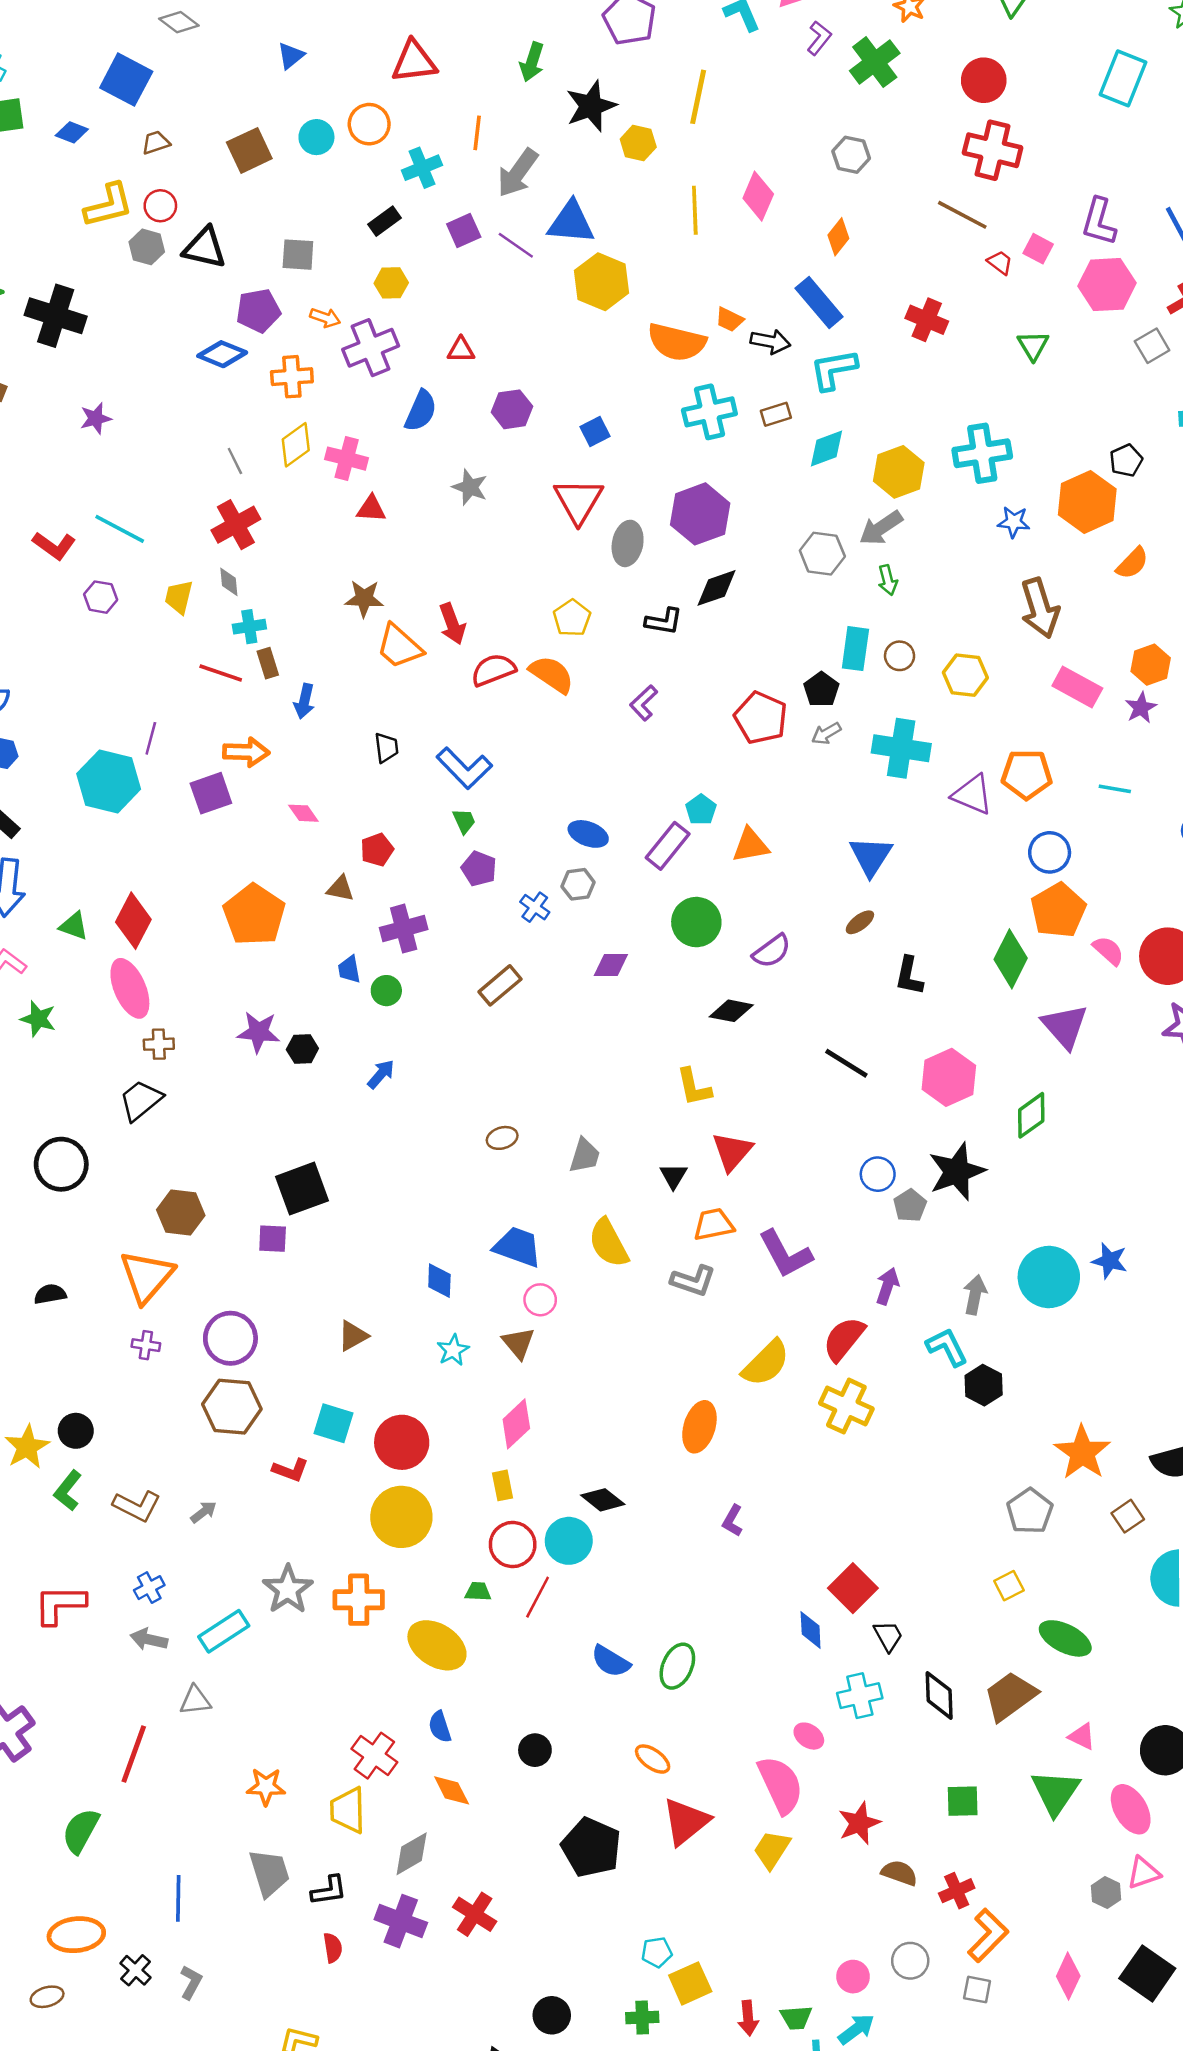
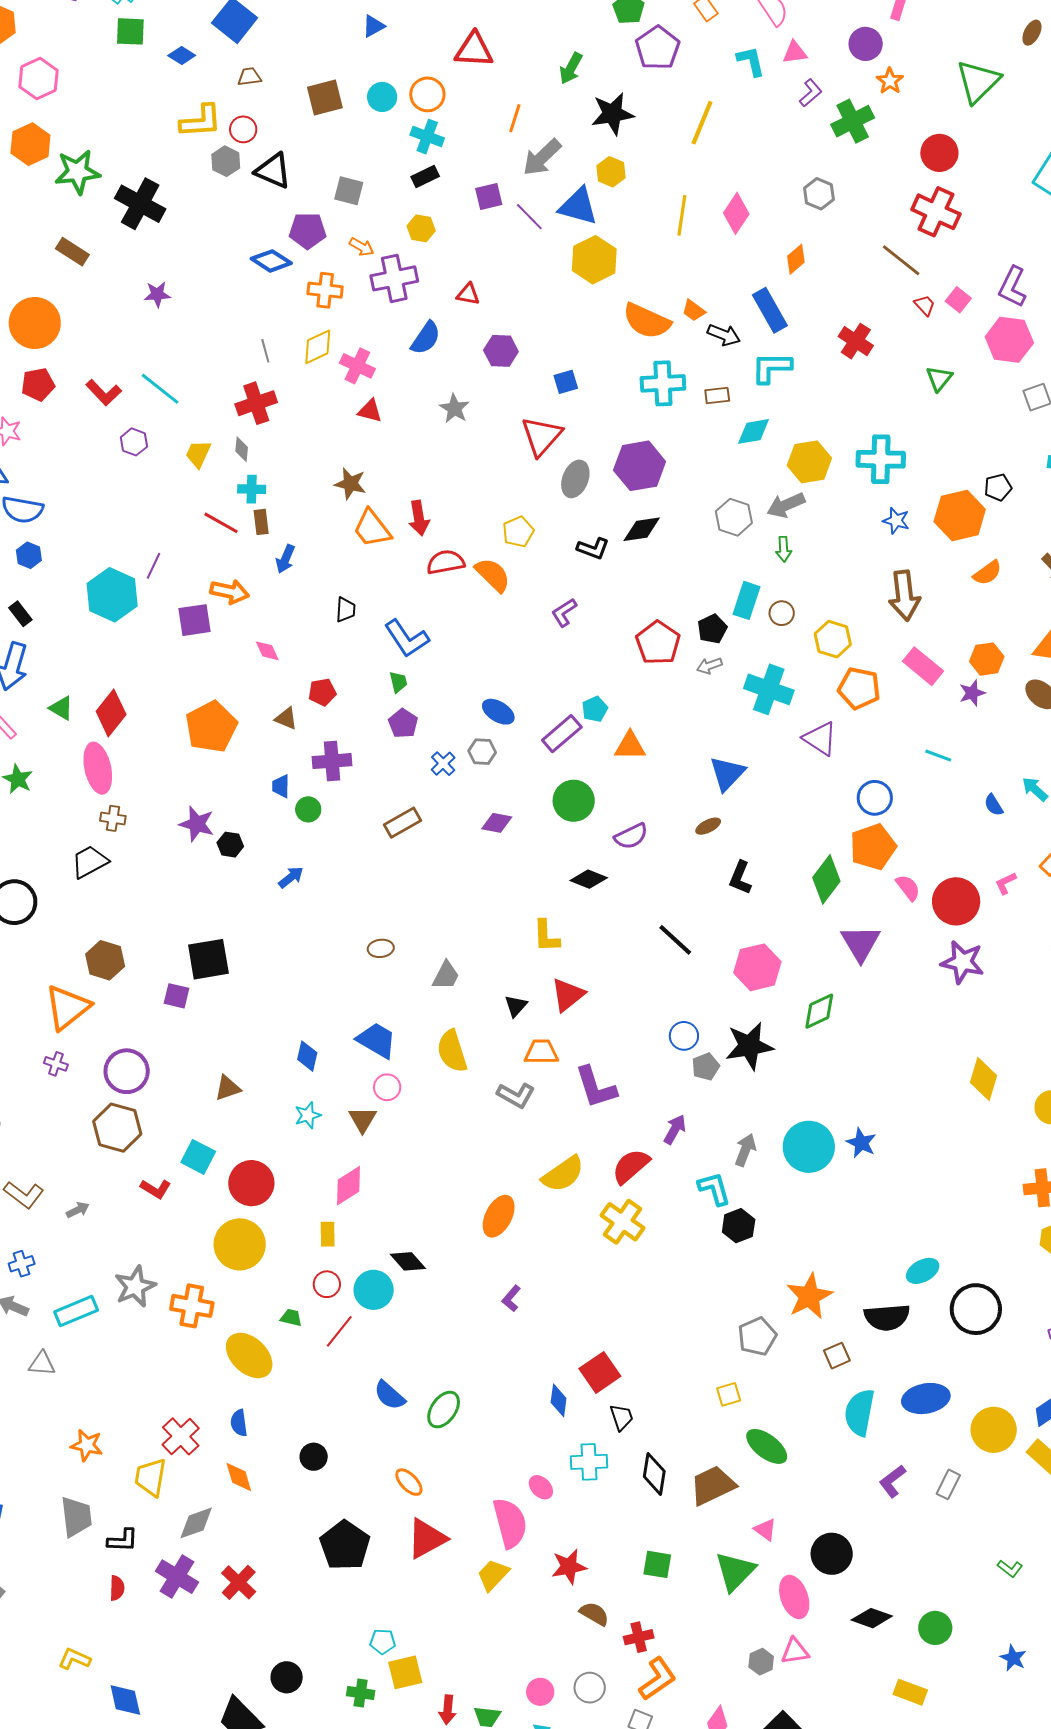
yellow hexagon: (638, 143) -> (611, 172), moved
cyan cross: (422, 168) -> (427, 137), moved, turned 32
orange pentagon: (1027, 774) -> (859, 688), moved
red circle: (513, 1545) -> (327, 1284), size x0.7

